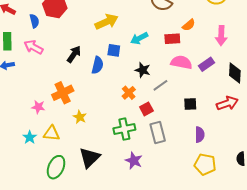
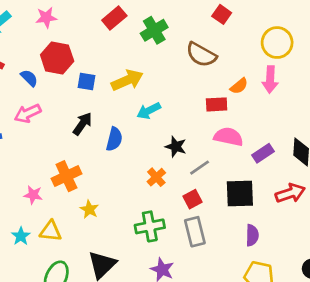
blue semicircle: (34, 21) -> (29, 78), turned -32
pink arrow: (221, 36) -> (270, 80), moved
cyan arrow: (139, 38) -> (149, 111), moved
pink arrow: (34, 47) -> (28, 113), turned -54
blue square: (114, 50) -> (86, 82), moved
purple rectangle: (207, 64) -> (263, 153), moved
black square: (190, 104) -> (240, 193), size x1.6
red square: (146, 109) -> (192, 199), moved

